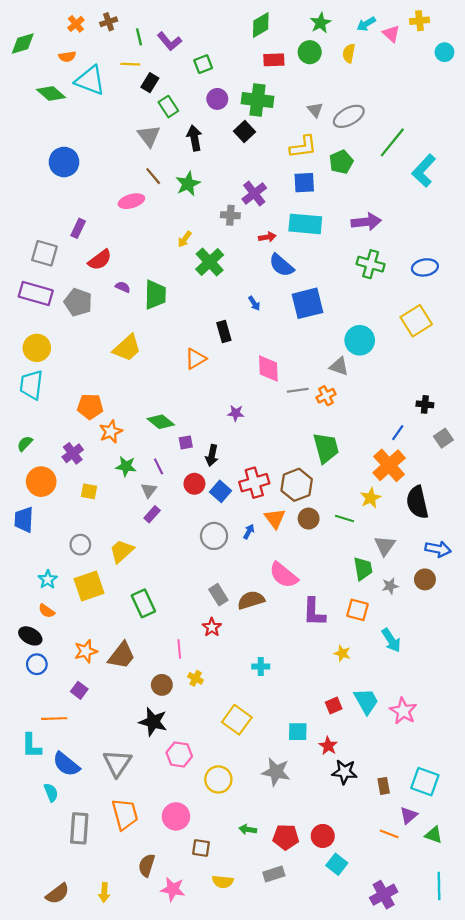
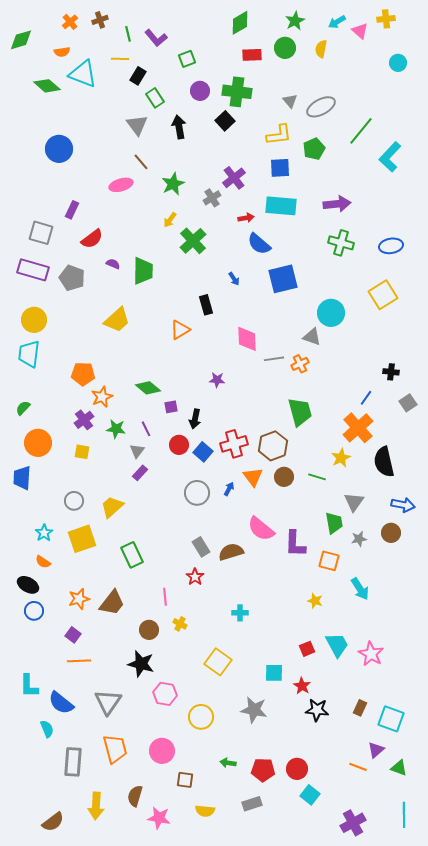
cyan circle: (444, 52) -> (398, 63), moved
green star: (188, 184) -> (173, 184), moved
gray cross: (230, 215) -> (212, 198), turned -36
purple cross: (73, 453) -> (84, 420), moved
purple L-shape: (314, 612) -> (295, 544), moved
orange line: (54, 719) -> (79, 661), moved
brown rectangle: (384, 786) -> (360, 708), moved, turned 35
yellow arrow: (104, 893) -> (96, 806), moved, size x1.5

